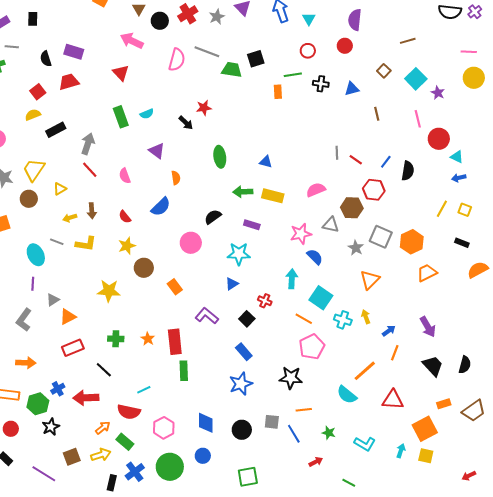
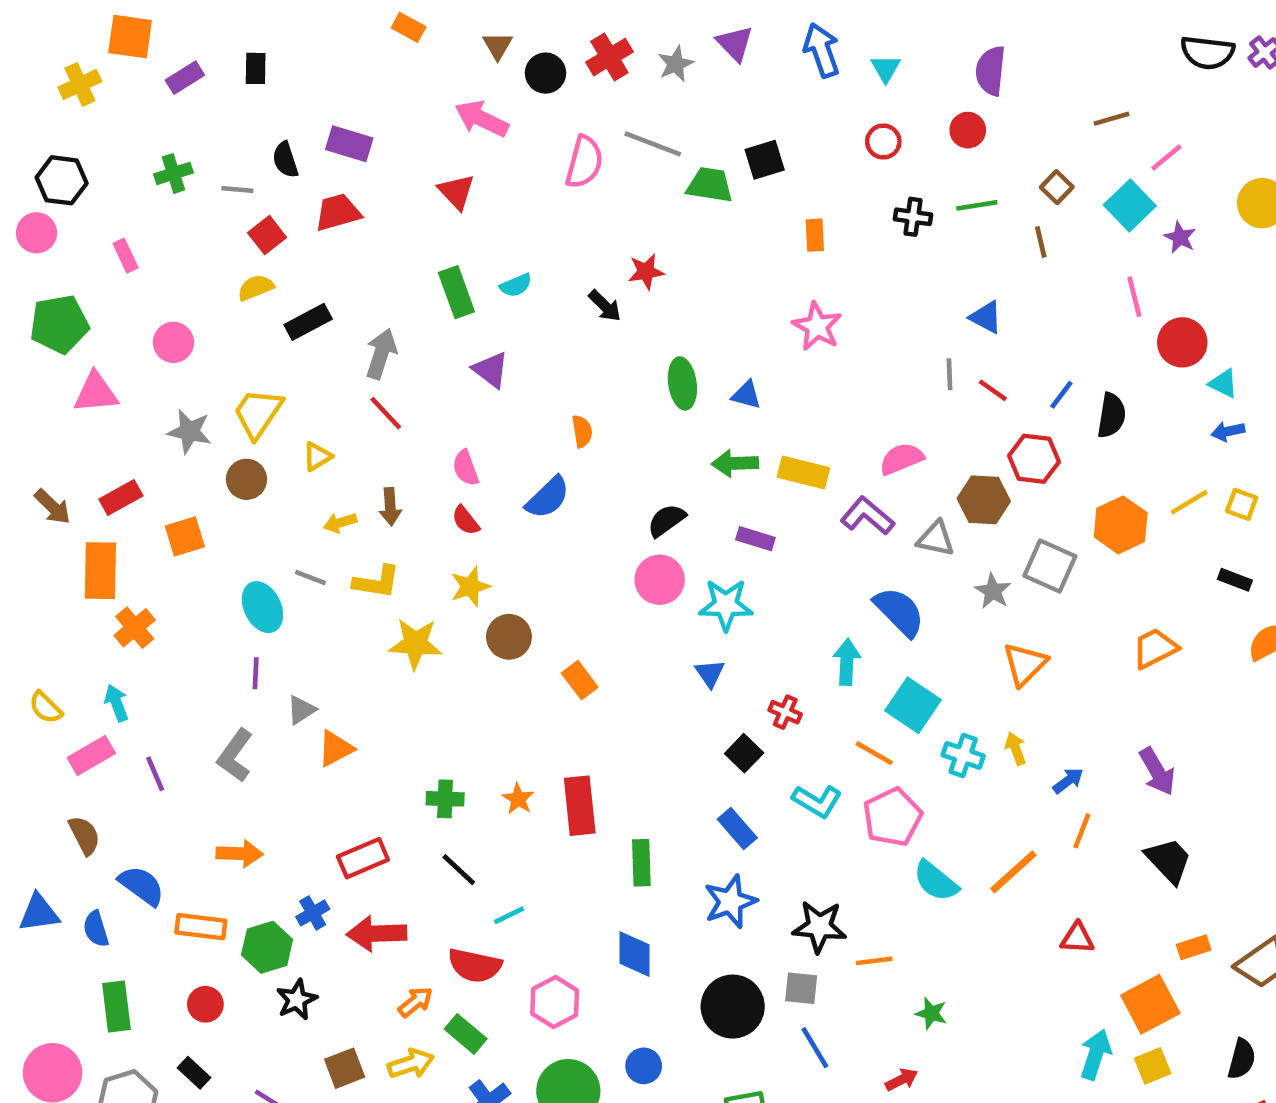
gray line: (12, 47) -> (237, 189), moved
pink line: (469, 52) -> (1166, 157), moved, turned -42
green line: (293, 75) -> (977, 205), moved
blue triangle: (352, 89) -> (986, 317), moved, turned 42
brown line: (377, 114) -> (1041, 242), moved
purple triangle: (157, 151) -> (491, 370), moved
blue triangle: (266, 162) -> (746, 395), moved
pink semicircle: (125, 176) -> (466, 468), moved
yellow line: (442, 209) -> (1189, 502), turned 30
pink star: (301, 234) -> (817, 326), moved, turned -30
orange hexagon: (412, 242) -> (1121, 525), moved
pink circle: (191, 243) -> (660, 580), moved
blue semicircle: (315, 257) -> (899, 612), size x1.4
blue triangle: (232, 284) -> (710, 673), turned -32
yellow star: (109, 291) -> (415, 644), moved
purple L-shape: (207, 316) -> (867, 516), moved
red rectangle: (73, 348) -> (363, 858), moved
black semicircle: (465, 365) -> (1242, 1059), moved
black line: (104, 370) -> (459, 870), moved
green rectangle: (184, 371) -> (641, 863), moved
black star: (291, 378) -> (819, 927), moved
cyan semicircle: (347, 395) -> (936, 881), moved
red triangle: (393, 400) -> (1077, 938), size x0.7
blue diamond: (206, 423) -> (635, 954), moved
black circle: (242, 430) -> (733, 1007), size x1.4
blue line: (294, 434) -> (815, 1048), moved
cyan L-shape: (365, 444) -> (817, 801), moved
cyan arrow: (401, 451) -> (1096, 1054), size x1.5
yellow square: (426, 456) -> (1153, 1066), turned -35

